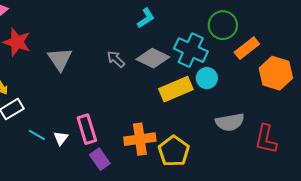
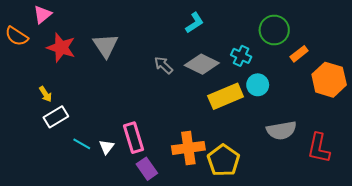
orange rectangle: (247, 48) -> (299, 54), size x0.7
cyan cross: (191, 50) -> (241, 56), size x0.6
gray triangle: (60, 59) -> (106, 46), moved

